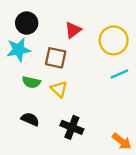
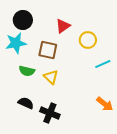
yellow circle: (114, 40) -> (88, 40), moved, size x0.7
black cross: (72, 127) -> (50, 113), moved
orange arrow: (122, 141) -> (105, 104), moved

